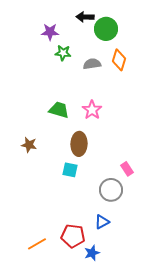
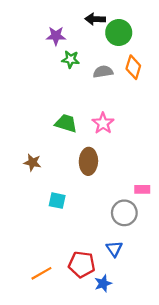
pink rectangle: (127, 169) -> (142, 189), turned -56
cyan square: (70, 170) -> (57, 201), moved
blue triangle: (102, 222) -> (114, 249), turned -35

